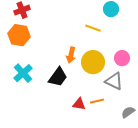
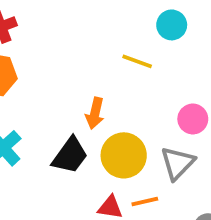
yellow circle: (93, 62) -> (124, 155), moved
gray triangle: (114, 81) -> (177, 163), turned 48

